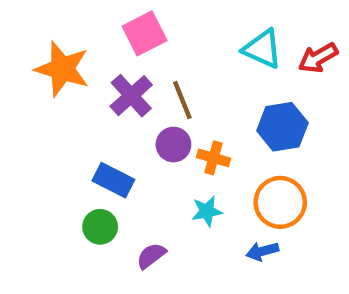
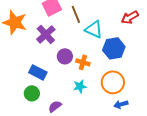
cyan triangle: (262, 49) -> (94, 29), moved
brown line: (182, 100) -> (76, 14), moved
blue arrow: (262, 251) -> (121, 104), moved

